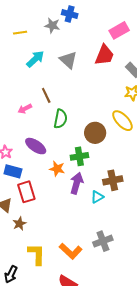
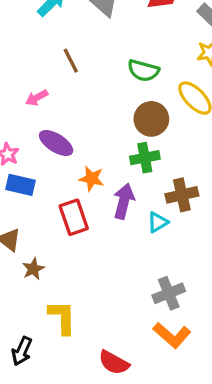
pink arrow: (25, 109) -> (37, 98), moved
green semicircle: (61, 119) -> (143, 70), moved, turned 96
green cross: (79, 156) -> (145, 158), moved
red rectangle: (26, 192) -> (74, 217), moved
orange L-shape: (71, 251) -> (172, 335), moved

